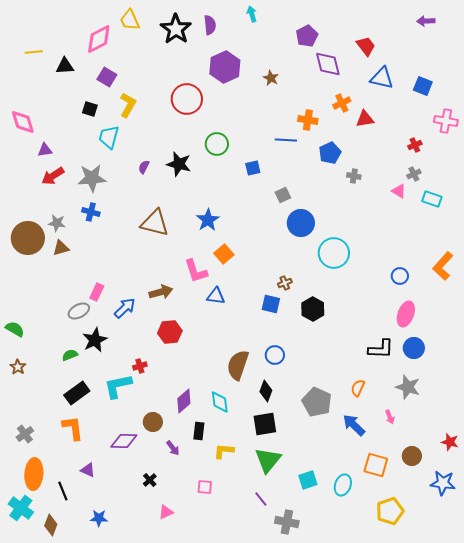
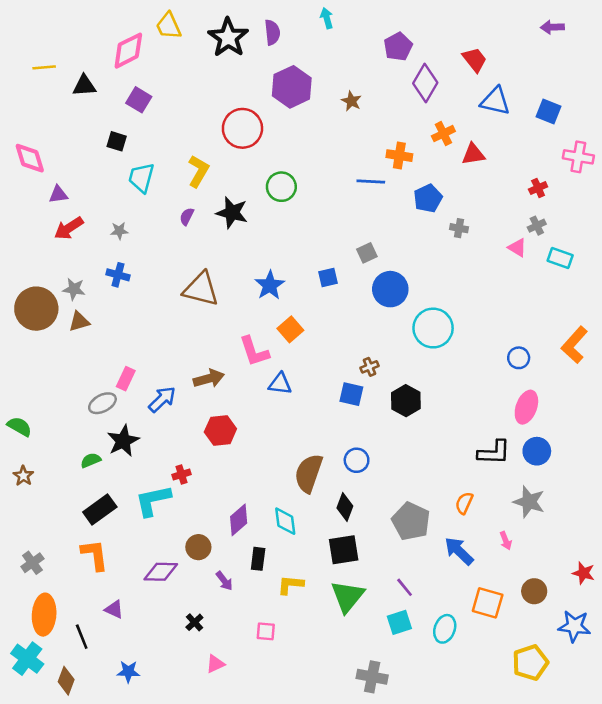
purple diamond: (328, 64) -> (425, 83), turned 44
yellow L-shape: (128, 105) -> (198, 171), moved
blue square: (253, 168) -> (328, 277), moved
gray star: (92, 178) -> (119, 231), size x0.5
purple line: (261, 499) -> (405, 587), moved
yellow pentagon: (390, 511) -> (530, 663), moved

